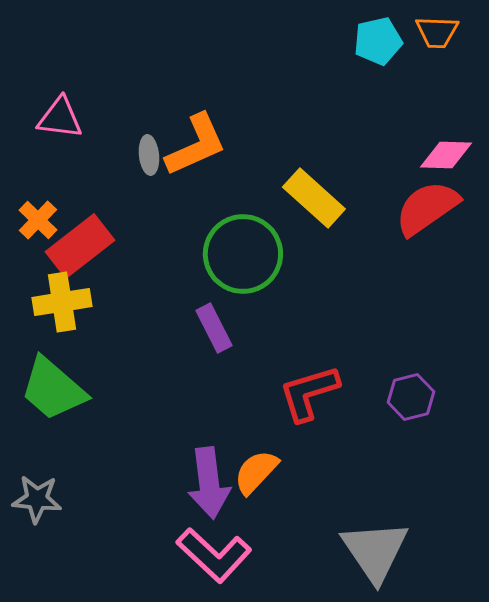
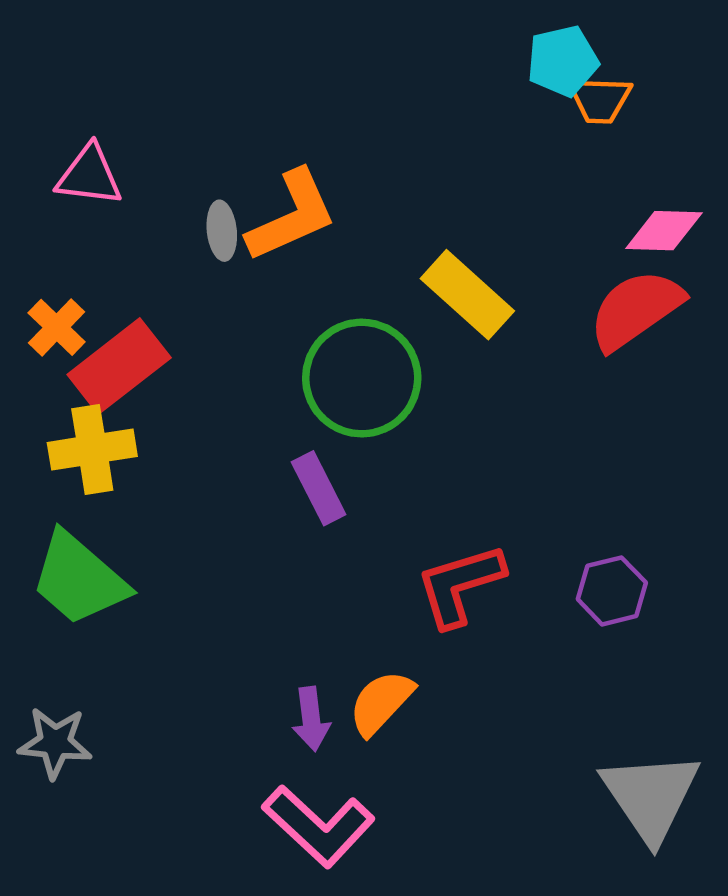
orange trapezoid: (437, 32) -> (600, 100), moved
purple arrow: (209, 483) -> (311, 719), size x0.6
gray triangle: (375, 551) -> (651, 796), moved

